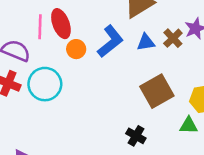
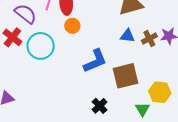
blue L-shape: (110, 41) -> (95, 61), moved
green triangle: (189, 125) -> (142, 109), turned 42

